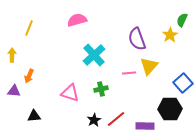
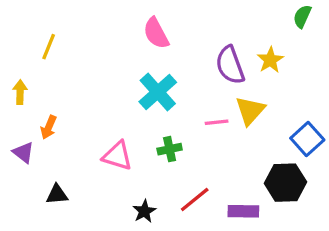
pink semicircle: (77, 20) -> (156, 33), moved, turned -102
green semicircle: (182, 20) -> (302, 16), moved
yellow star: (170, 35) -> (270, 60), moved
purple triangle: (14, 91) -> (23, 152), turned 32
black star: (94, 120) -> (144, 211), moved

